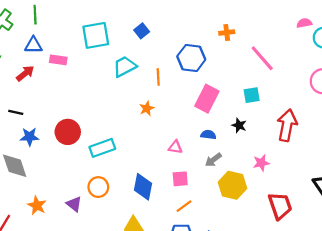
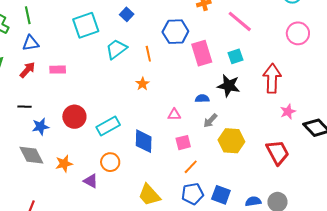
pink rectangle: (58, 60) -> (58, 70), moved
pink rectangle: (207, 99) -> (202, 53), moved, turned -35
black star: (239, 125) -> (229, 86), size x1.6
pink star: (261, 163) -> (288, 112), moved
blue diamond: (143, 187) -> (144, 141), moved
orange star: (37, 205) -> (64, 164), moved, turned -30

